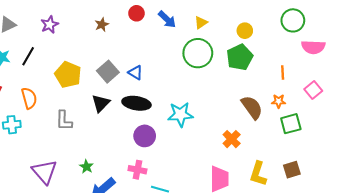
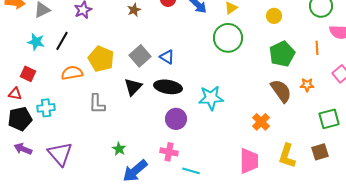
green pentagon: (240, 57) -> (282, 54), moved
orange line: (283, 73) -> (317, 48), moved
orange semicircle: (29, 98) -> (72, 73), moved, turned -85
green square: (291, 124) -> (329, 119), moved
purple triangle: (44, 172) -> (60, 154), moved

